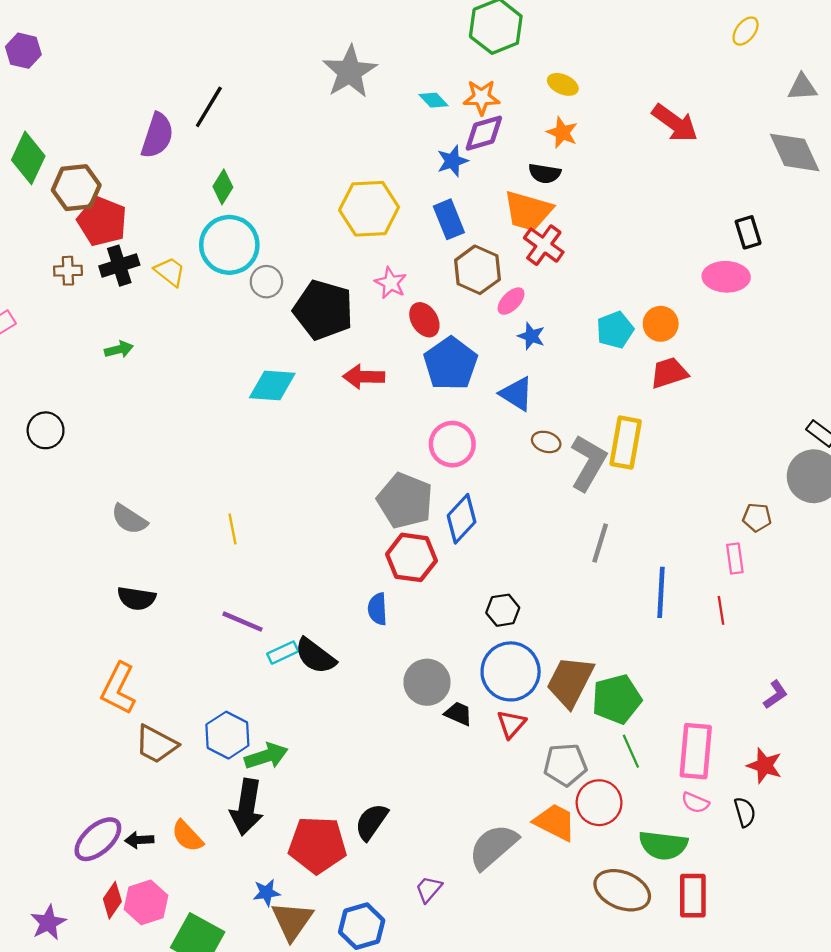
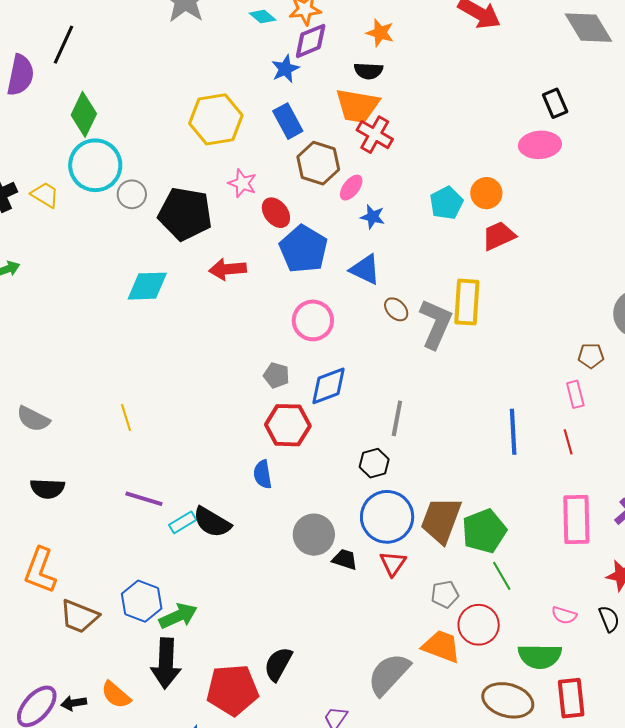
green diamond: (223, 187) -> (84, 114), size x1.4
brown ellipse: (546, 442) -> (396, 309), turned 35
gray pentagon: (405, 501) -> (276, 375), size x0.5
blue diamond: (462, 519) -> (329, 386), turned 33
gray line: (600, 543) -> (397, 418), moved
pink rectangle: (696, 751) -> (576, 520), moved
gray pentagon: (565, 765) -> (445, 594), size x0.7

